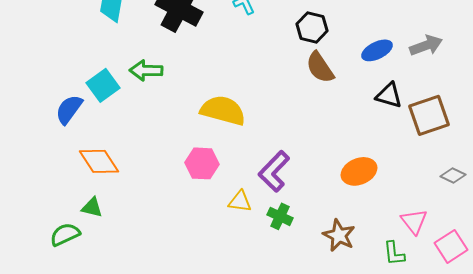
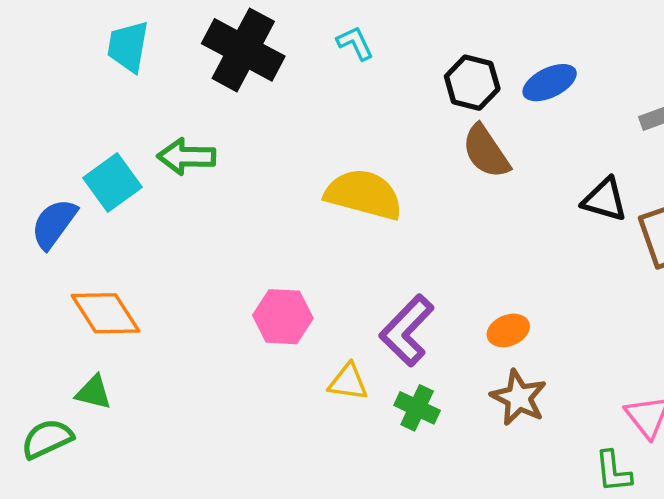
blue ellipse: (377, 50) -> (550, 83), moved
yellow semicircle: (223, 110) -> (364, 194), moved
orange ellipse: (359, 171) -> (508, 330), moved, size x0.7
brown star: (339, 235) -> (519, 398), moved

